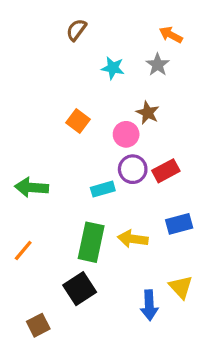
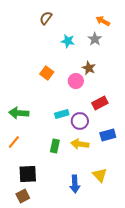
purple circle: (133, 169) -> (80, 121), moved
green rectangle: (91, 242) -> (55, 146), size x0.6
orange line: (23, 250) -> (14, 142), moved
yellow triangle: (181, 287) -> (100, 175), moved
black square: (80, 289) -> (28, 174), moved, turned 30
blue arrow: (149, 305) -> (75, 184), moved

